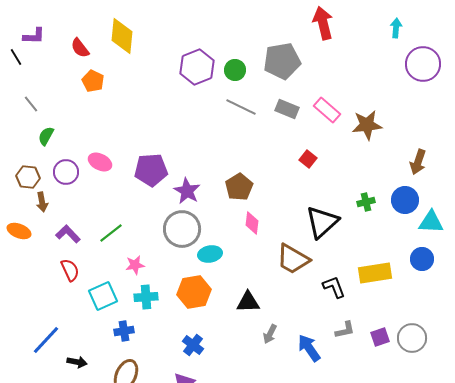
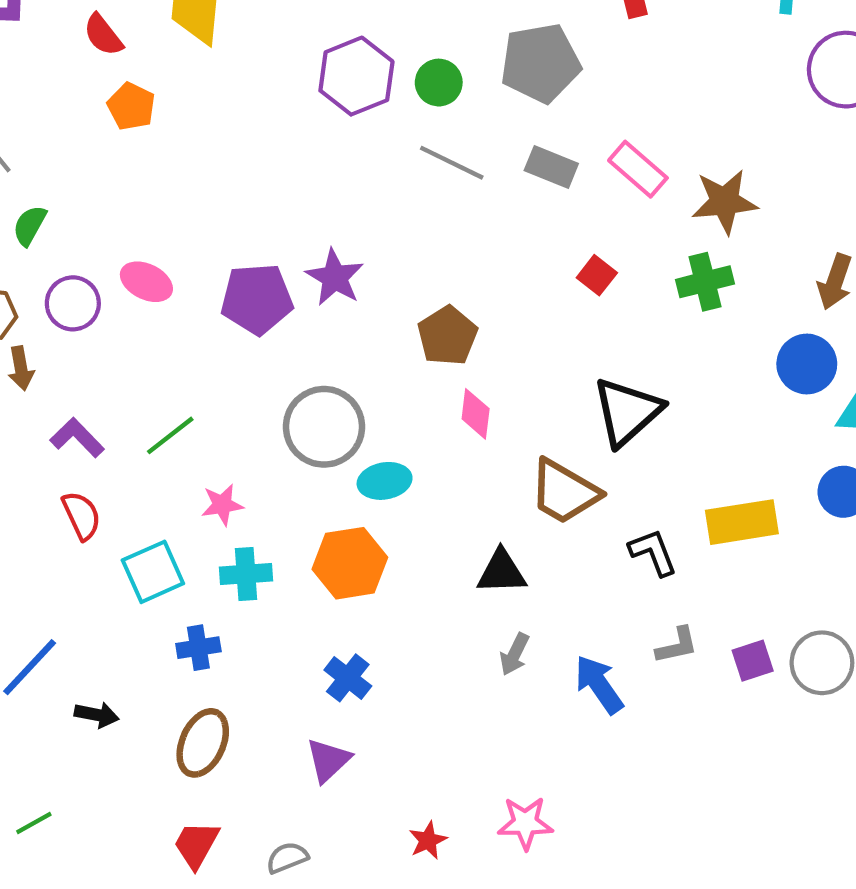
purple star: (187, 191) -> (335, 277), moved
green cross: (366, 202) -> (705, 282), moved, size x1.4
black triangle: (248, 302) -> (502, 572), moved

